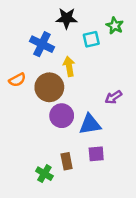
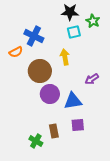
black star: (67, 18) -> (70, 12), moved
yellow arrow: (69, 66) -> (65, 57), moved
orange semicircle: (17, 80) -> (16, 52), moved

